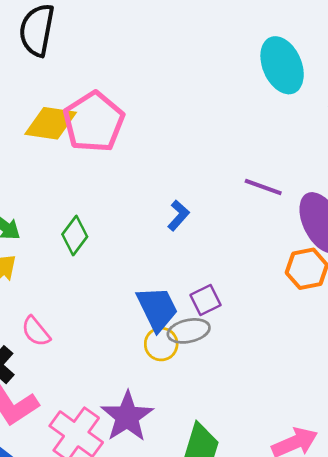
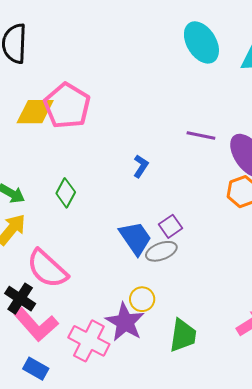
pink semicircle: (36, 331) -> (47, 269), size x1.8
yellow circle: (161, 344) -> (142, 299), moved

